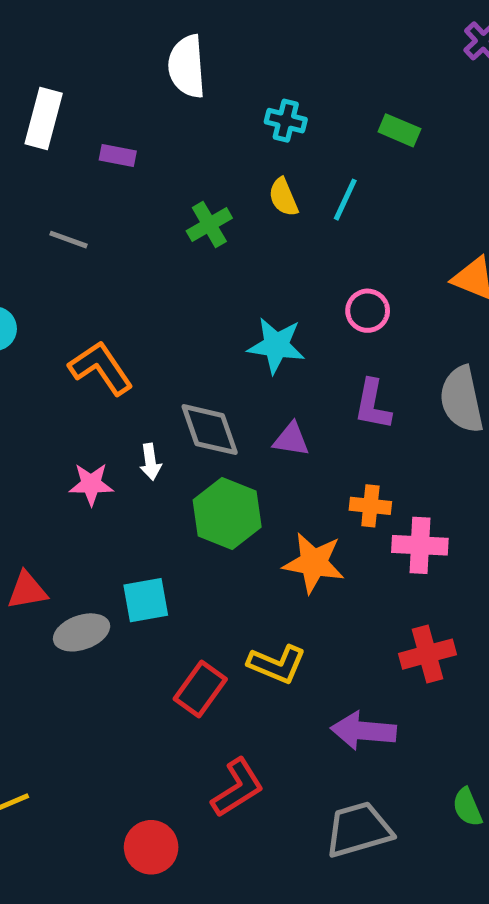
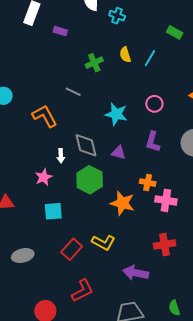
cyan cross: (286, 121) -> (117, 16), moved
gray line: (68, 240) -> (73, 92), moved
pink star: (91, 484) -> (44, 177), moved, turned -30
gray ellipse: (82, 632) -> (23, 255), moved

